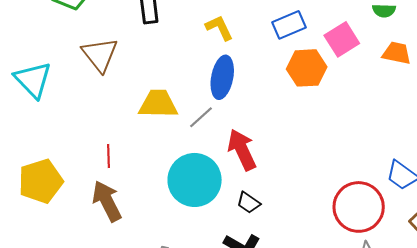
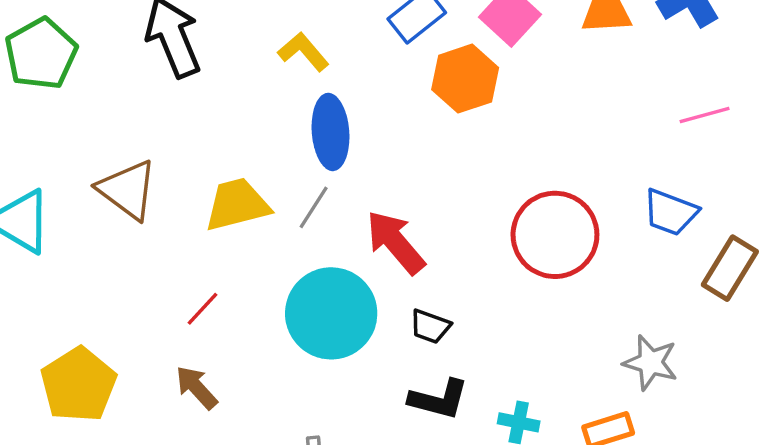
brown triangle: (100, 55) -> (127, 190), moved
red line: (109, 156) -> (202, 309), moved, turned 60
brown arrow: (107, 201) -> (196, 388), size x0.7
red circle: (359, 207) -> (555, 235), moved

